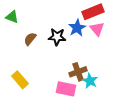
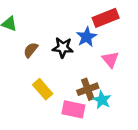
pink triangle: (97, 29) -> (110, 59), moved
yellow rectangle: (20, 80) -> (43, 89), moved

